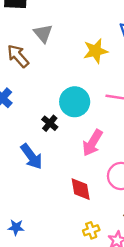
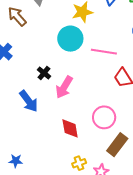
cyan circle: (75, 102) -> (70, 39), moved
pink arrow: (92, 143) -> (64, 87), moved

